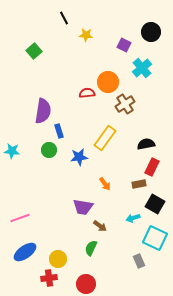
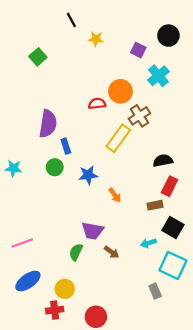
yellow rectangle: (105, 138) -> (118, 138), moved
orange arrow: (105, 184) -> (115, 195), moved
green semicircle: (91, 248) -> (76, 252), moved

